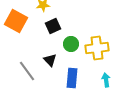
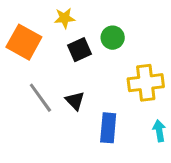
green circle: (71, 44) -> (113, 38), moved
gray line: (27, 71) -> (40, 98), moved

